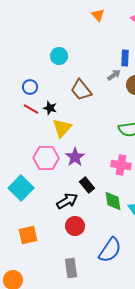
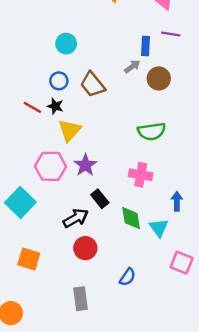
blue circle: (30, 87) -> (59, 81), moved
orange square: (28, 235) -> (29, 259), turned 30
blue semicircle: (110, 250) -> (127, 277), size x0.6

